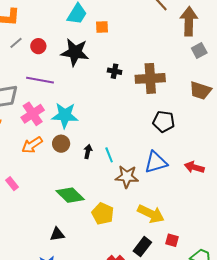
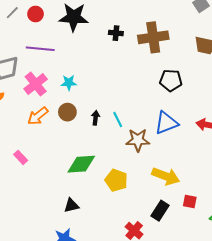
cyan star: (65, 115) -> (69, 83), size x0.6
green diamond: (70, 195) -> (81, 164), turned -44

